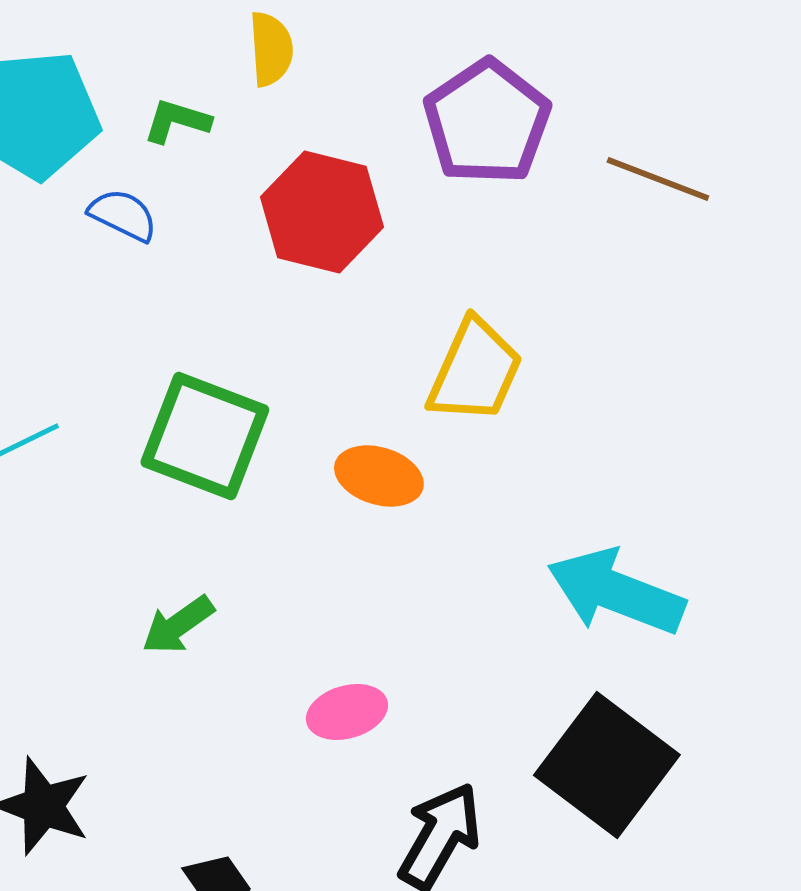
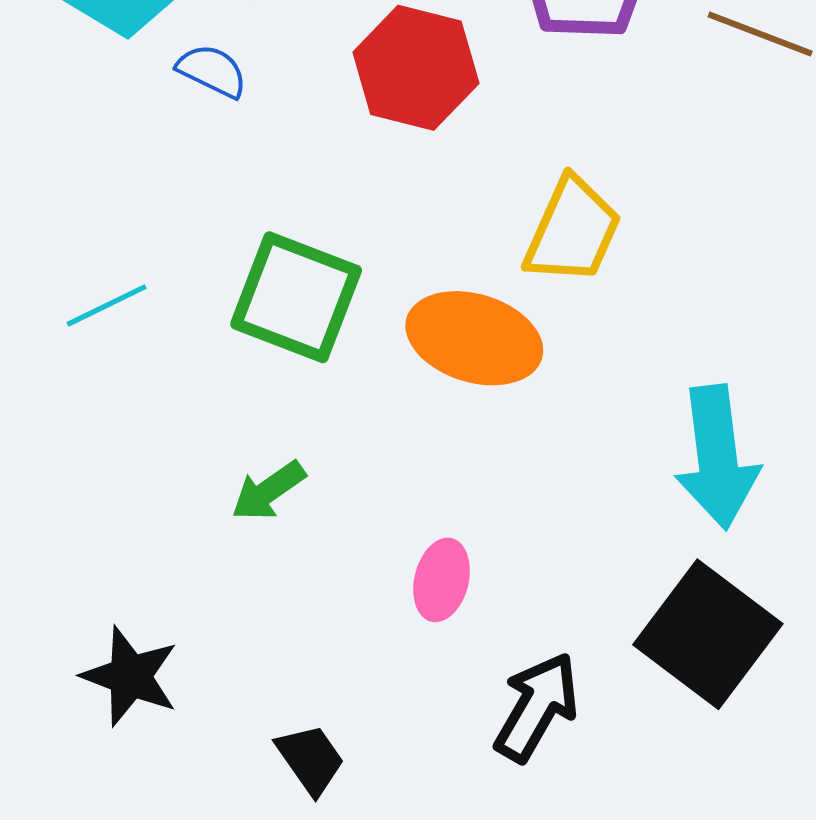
orange ellipse: (379, 476) -> (474, 338), size x1.5
cyan arrow: (616, 592) -> (717, 457), turned -118
pink ellipse: (347, 712) -> (442, 580), turned -60

